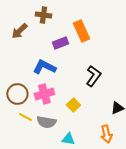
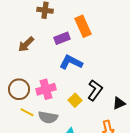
brown arrow: (19, 31) -> (26, 44), moved
blue L-shape: (44, 67) -> (71, 62), moved
black L-shape: (93, 76) -> (95, 90), moved

